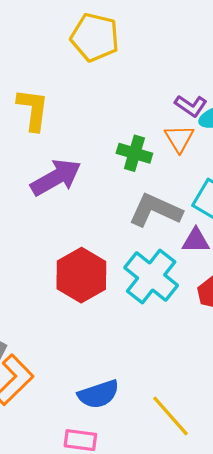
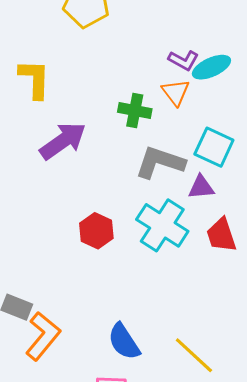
red hexagon: (81, 275) -> (96, 231), size x0.7
blue semicircle: (99, 394) -> (124, 342), turned 81

